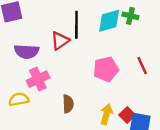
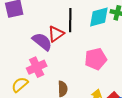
purple semicircle: (27, 51) -> (42, 42), moved, turned -145
yellow semicircle: (19, 99) -> (20, 85), turned -30

